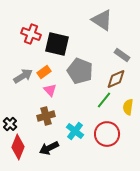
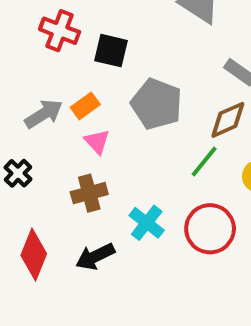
black square: (57, 44) -> (111, 51), size x0.7
black cross: (10, 124) -> (18, 173), moved

